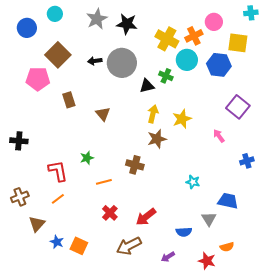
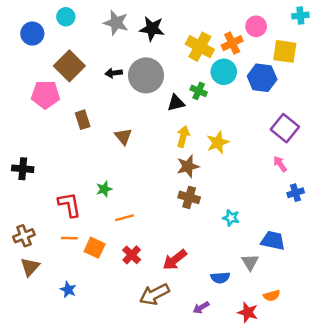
gray star: (97, 19) -> (116, 23), turned -30
pink arrow: (219, 136) -> (280, 164), moved
brown cross: (135, 165) -> (189, 197), moved
orange line: (58, 199) -> (69, 238), turned 40
brown triangle: (37, 224) -> (30, 267), moved
orange square: (79, 246) -> (95, 248), moved

